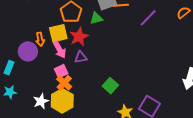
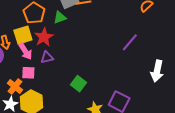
purple line: (148, 18) -> (130, 42), moved
pink square: (61, 71) -> (28, 73), turned 32
orange cross: (64, 83) -> (15, 86), moved

